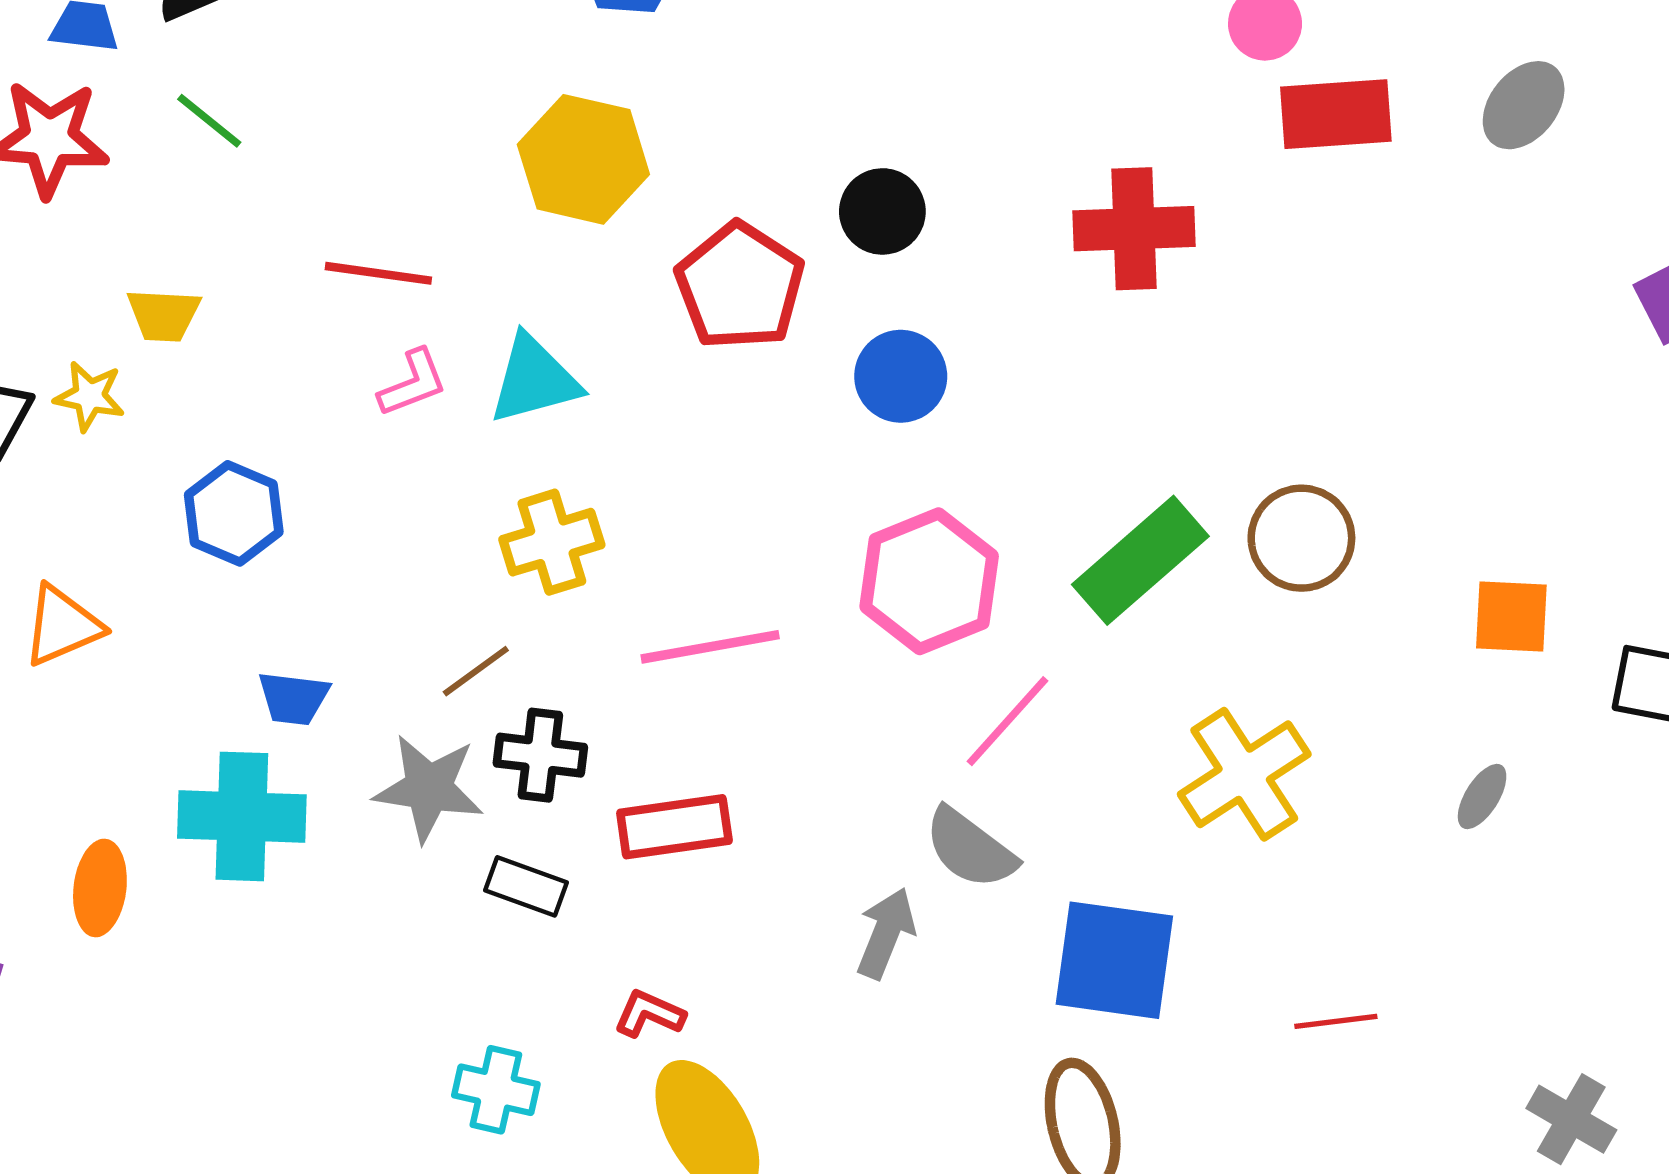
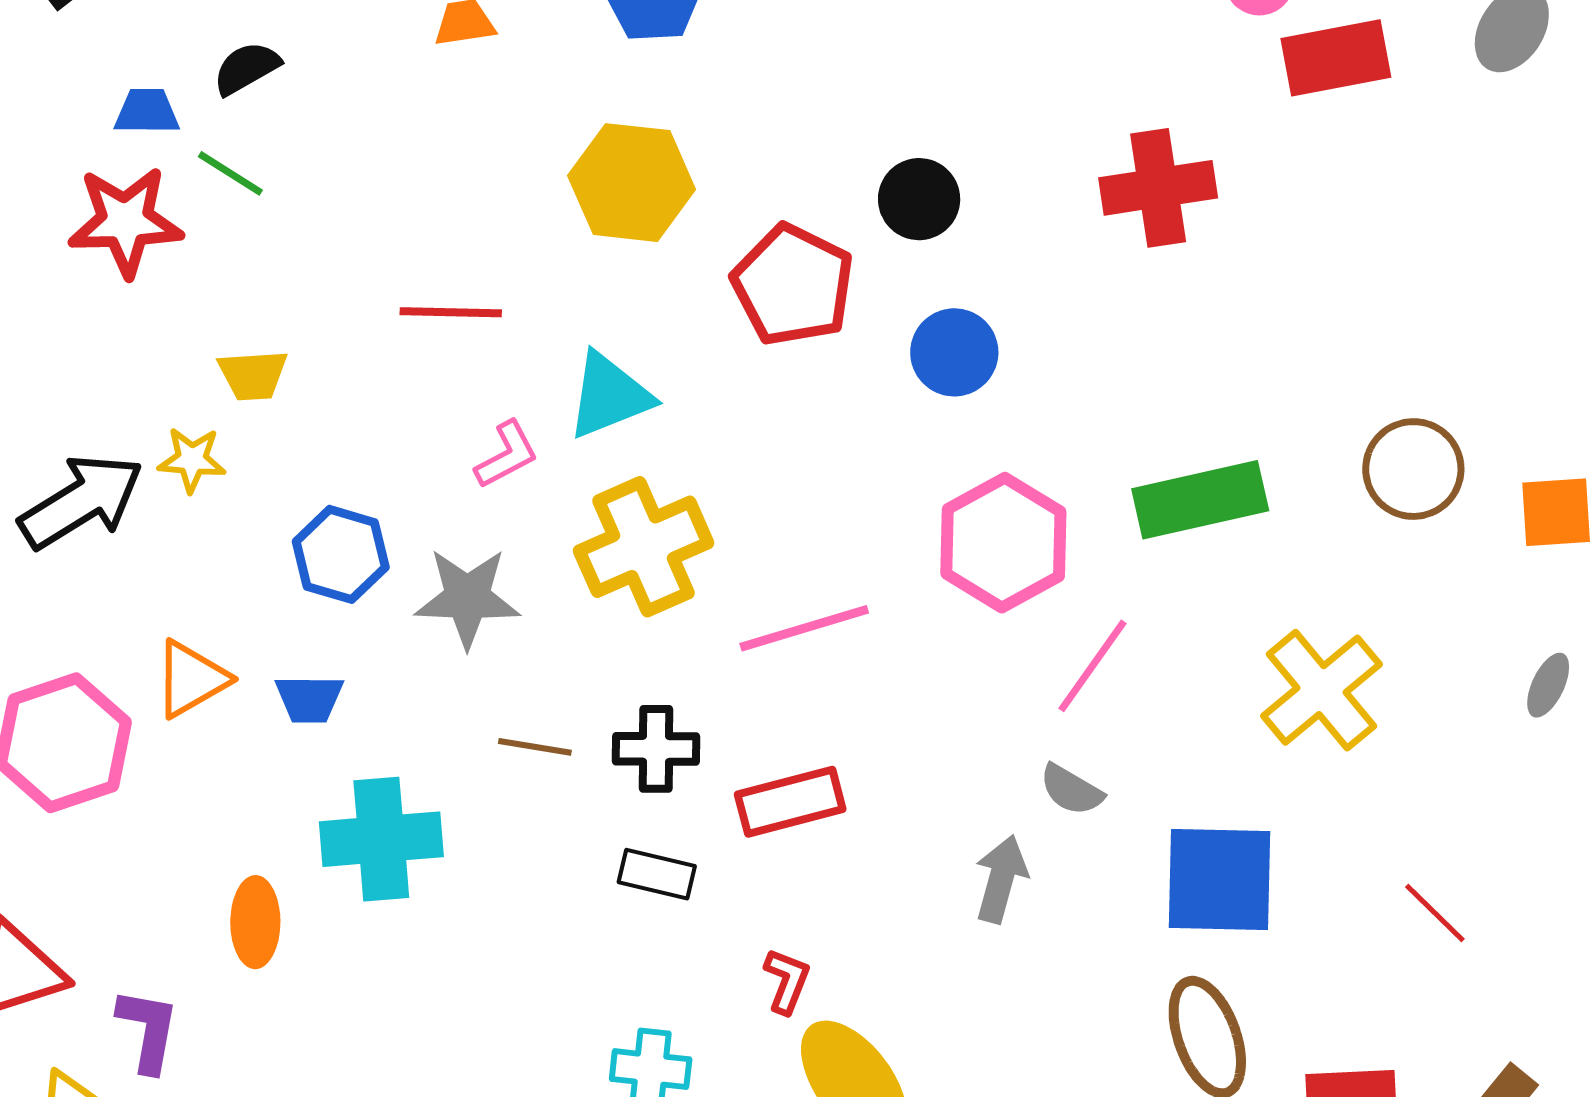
green line: (209, 121) -> (230, 173), moved
pink L-shape: (413, 383) -> (507, 455), moved
brown circle: (1301, 538) -> (1413, 469), moved
yellow cross: (552, 542) -> (644, 547), size x1.4
green rectangle: (1140, 560) -> (1200, 500), turned 35
brown line: (476, 671) -> (535, 747), moved, turned 52
blue trapezoid: (294, 698) -> (309, 699), moved
gray star: (429, 788) -> (467, 598), moved
gray semicircle: (970, 848) -> (1071, 790), size x0.7
red L-shape: (649, 1014) -> (787, 981), turned 94
red line: (1336, 1021) -> (1435, 913), turned 58

